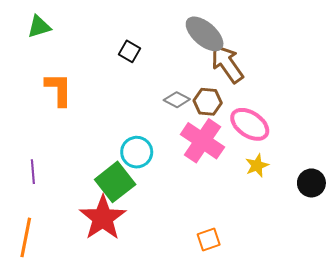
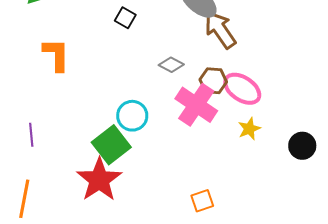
brown hexagon: (208, 102) -> (213, 81), moved

